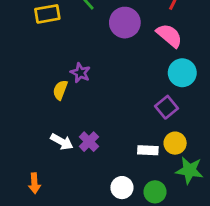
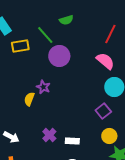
purple circle: (125, 23) -> (59, 56), moved
white arrow: (62, 142) -> (11, 137), moved
white rectangle: (148, 150) -> (72, 141), moved

